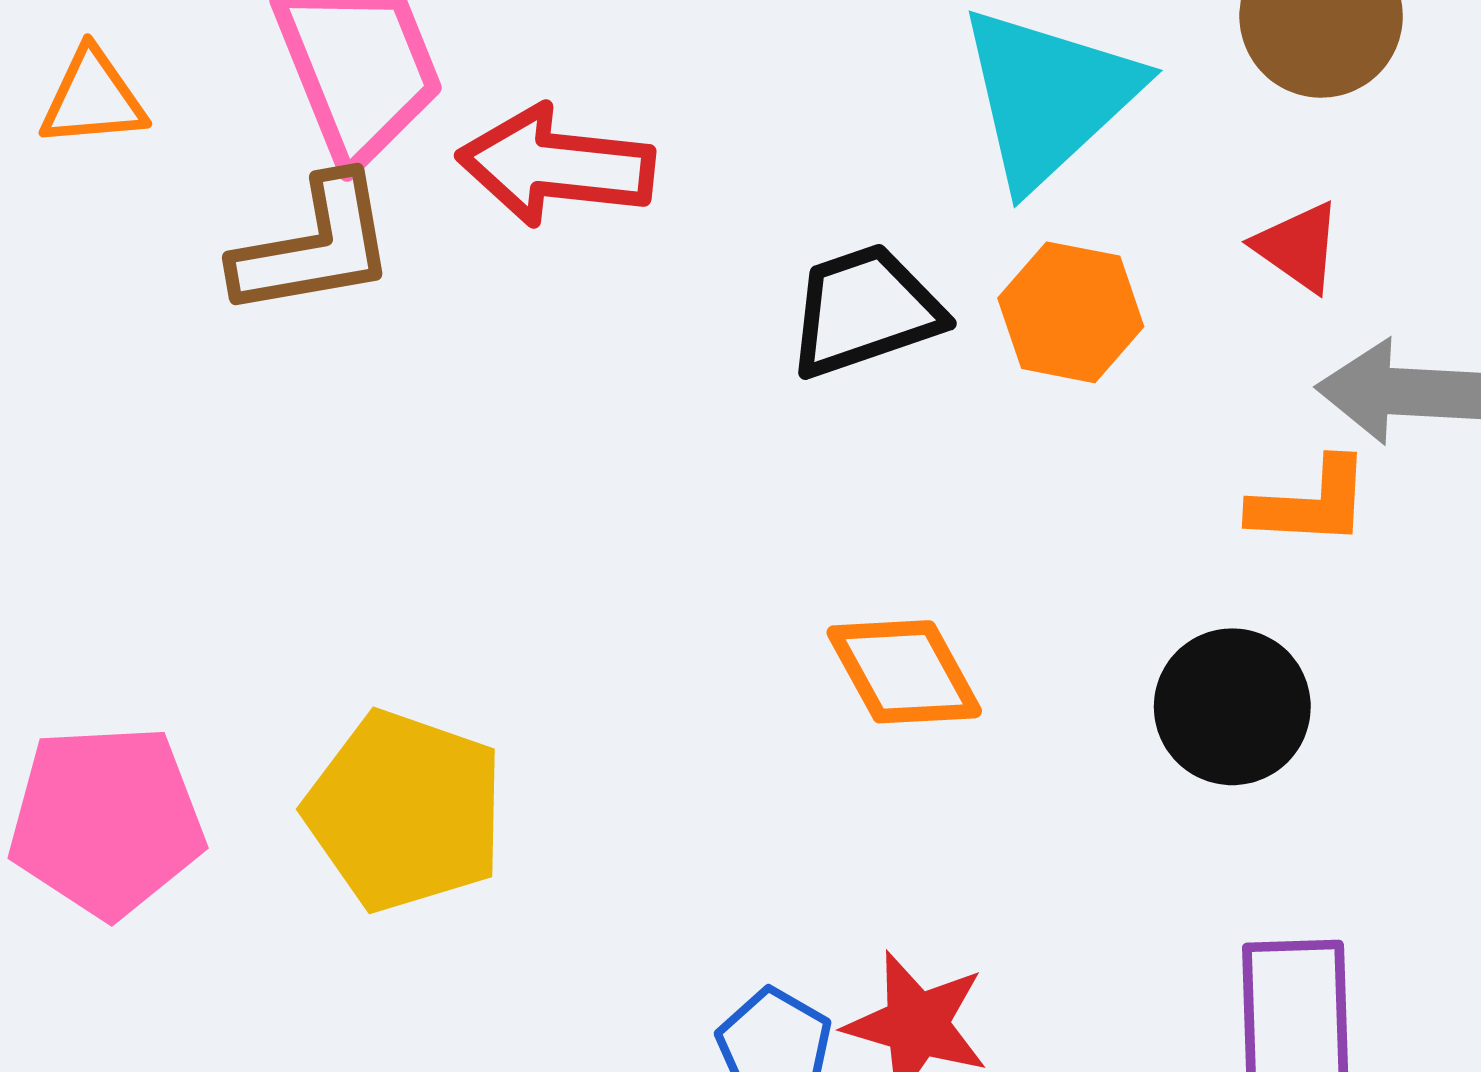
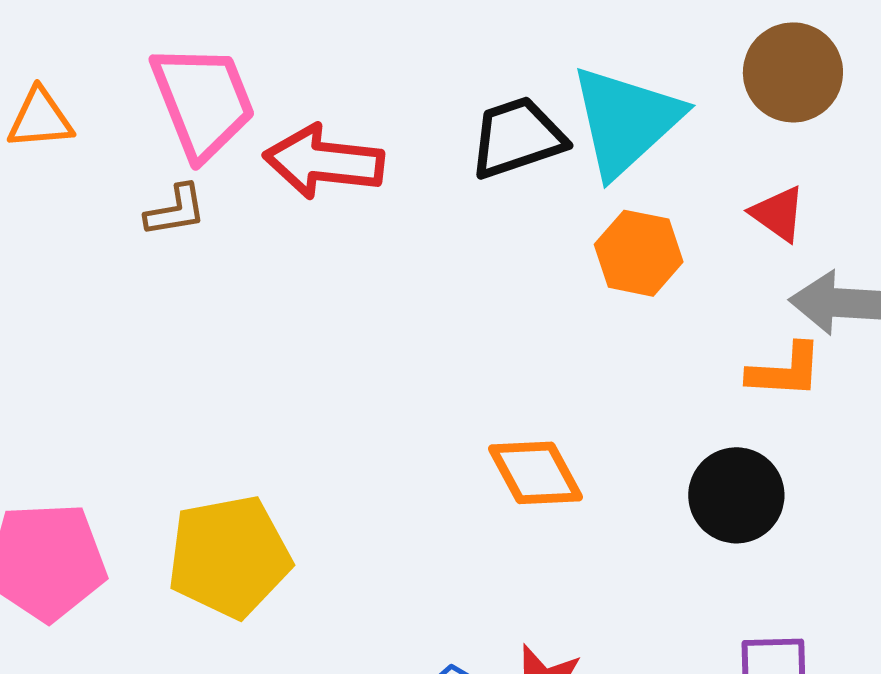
brown L-shape: (315, 247) -> (176, 211), size x0.6
black trapezoid: (865, 311) -> (517, 137), moved
yellow pentagon: (405, 811) -> (229, 557), turned -30

